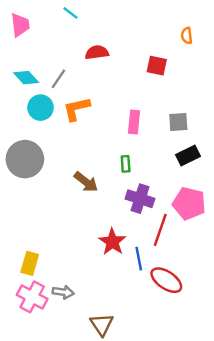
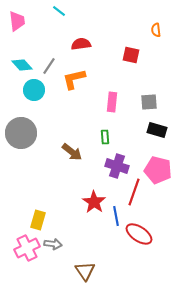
orange L-shape: (76, 109) -> (74, 79), moved
black rectangle: (188, 156) -> (157, 130), turned 42
yellow rectangle: (30, 263) -> (38, 220), moved
pink cross: (32, 297) -> (27, 248), turned 35

